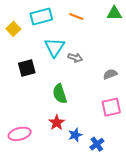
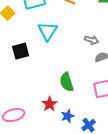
gray arrow: (75, 58) -> (92, 40), moved
green semicircle: (60, 94) -> (67, 82), moved

